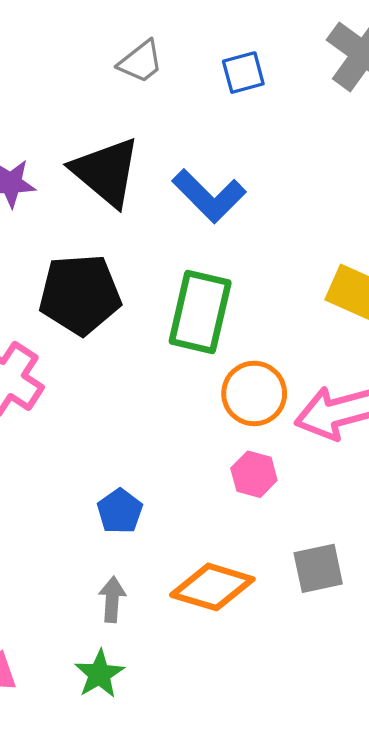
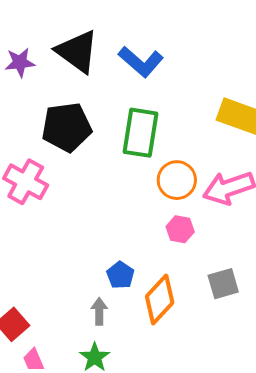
blue pentagon: (120, 511) -> (120, 275), moved
orange diamond: (212, 587) -> (160, 300), turned -60

